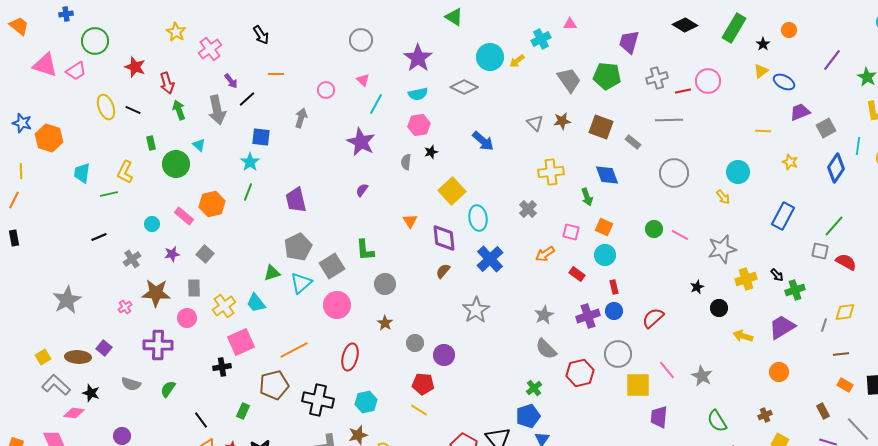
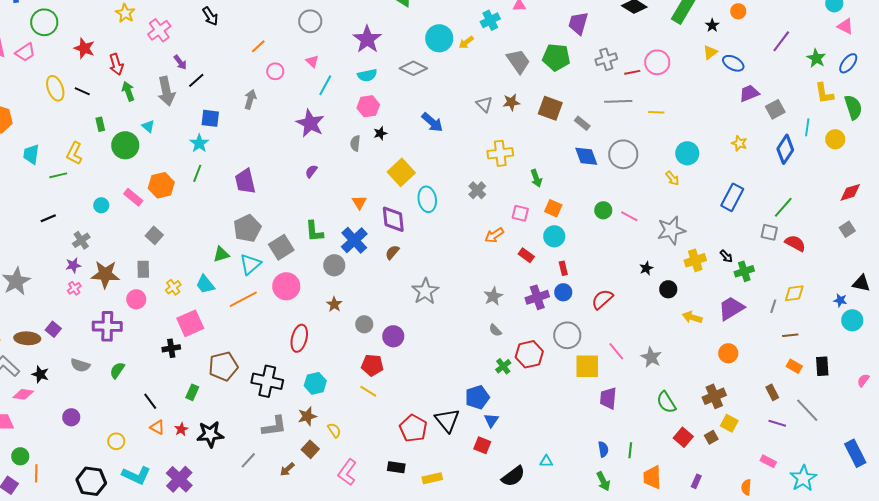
orange line: (276, 74) -> (258, 46), moved, turned -42
yellow line: (763, 131) -> (656, 112), moved
blue diamond: (607, 175) -> (586, 156), moved
purple star: (172, 254) -> (73, 265), moved
blue cross: (490, 259) -> (354, 240), moved
yellow cross: (224, 306) -> (173, 287), size x0.7
gray semicircle: (546, 349) -> (495, 330), size x0.6
orange line: (294, 350) -> (243, 299), moved
green cross: (534, 388) -> (503, 366), moved
brown cross: (765, 415) -> (714, 396), size x1.6

